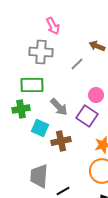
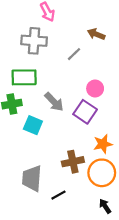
brown cross: (61, 141) -> (73, 162), moved

